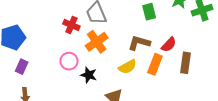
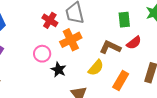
red semicircle: (169, 45) -> (134, 43), moved
orange rectangle: (155, 64) -> (121, 80), moved
yellow semicircle: (127, 67) -> (96, 68), turned -30

